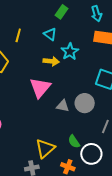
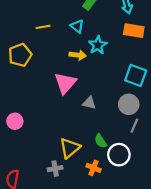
yellow line: (18, 35) -> (43, 27), turned 64
gray circle: (85, 103) -> (129, 104), moved

